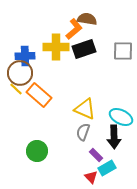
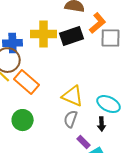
orange L-shape: (74, 29) -> (98, 23), moved
black arrow: (114, 137) -> (102, 124), size x0.6
green circle: (37, 151) -> (23, 120), moved

